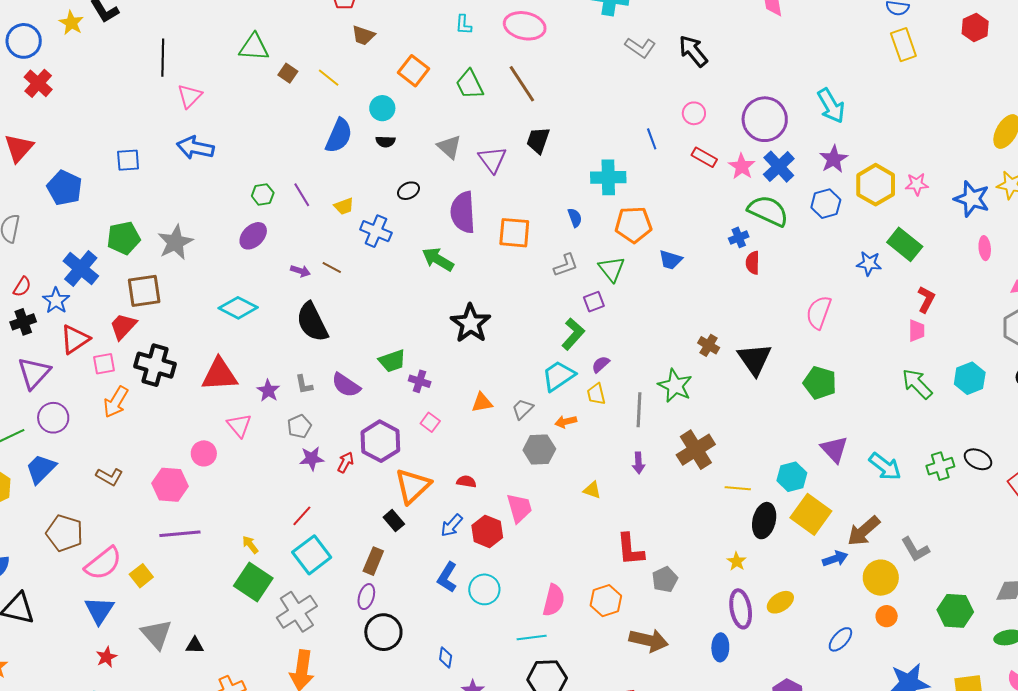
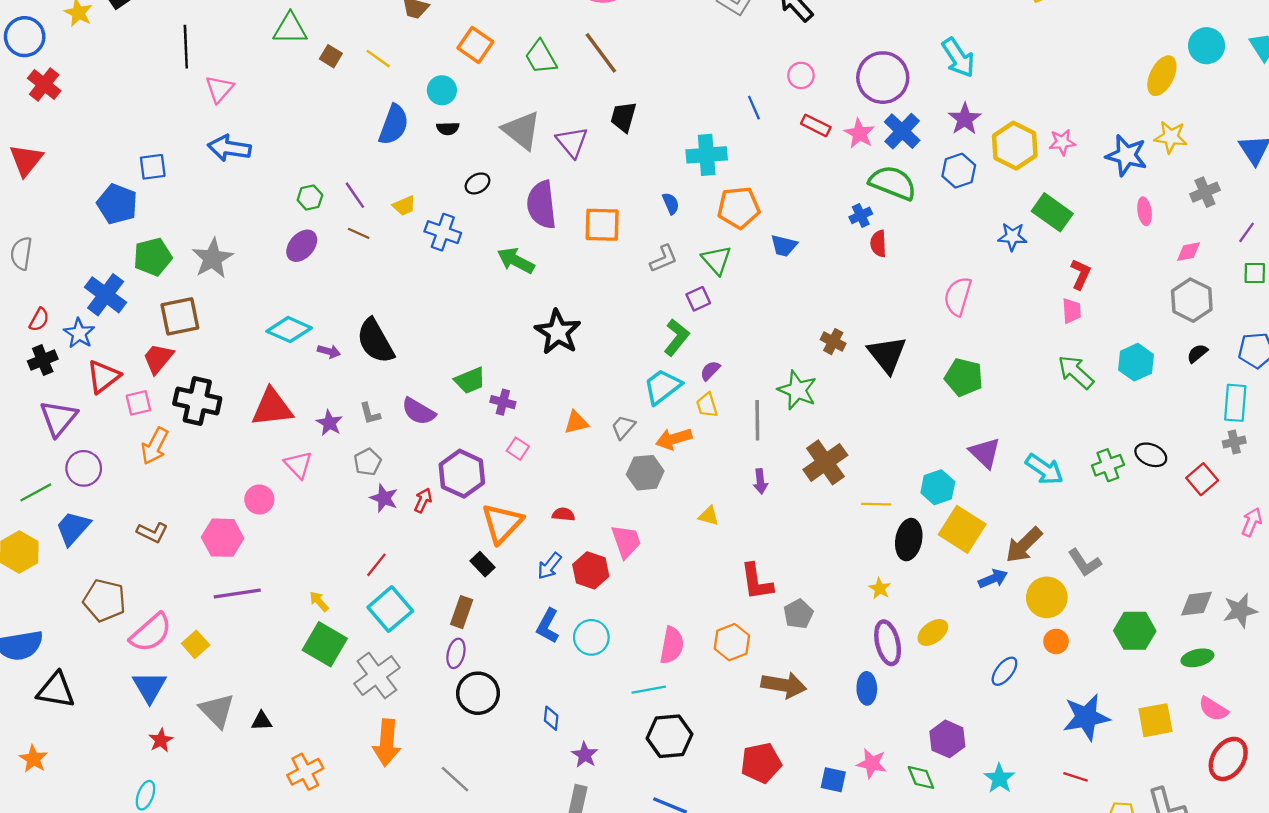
gray triangle: (449, 147) -> (522, 130), size x1.4
blue pentagon: (65, 188) -> (117, 204), moved
brown line: (332, 268) -> (359, 233), moved
purple arrow: (300, 271) -> (329, 351), moved
orange arrow: (566, 422) -> (674, 439), size x1.4
purple star: (312, 459) -> (384, 498), turned 30

